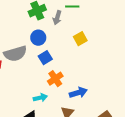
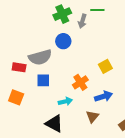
yellow square: (80, 39) -> (105, 66), moved
blue square: (45, 58) -> (43, 80), moved, turned 32

